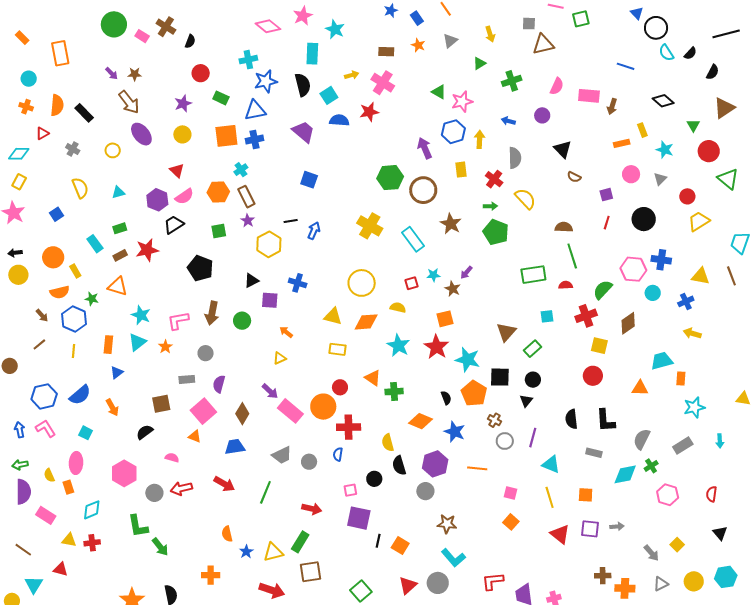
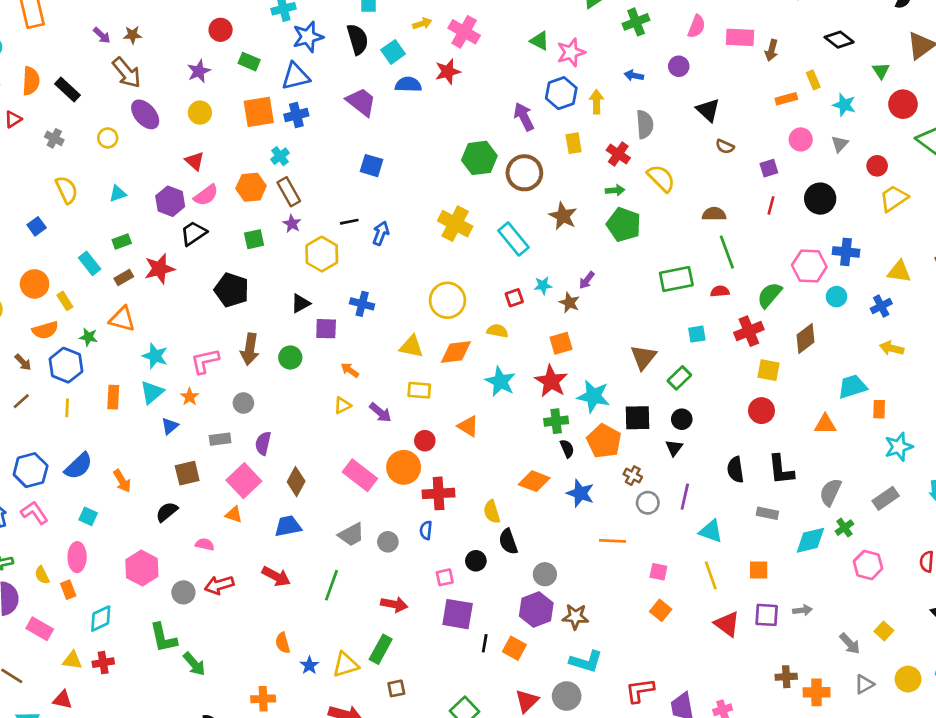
blue triangle: (117, 372) -> (170, 426), moved
purple arrow: (270, 391) -> (380, 413), moved
green cross: (394, 392) -> (556, 421), moved
purple hexagon: (435, 464) -> (536, 610), moved
cyan L-shape: (453, 558) -> (586, 661), turned -30
brown square: (311, 572) -> (396, 688), size x0.6

